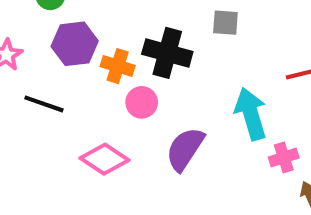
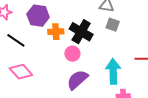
orange cross: (118, 66) -> (56, 32), turned -35
pink circle: (142, 102) -> (72, 54), moved
pink diamond: (105, 159) -> (21, 72), moved

